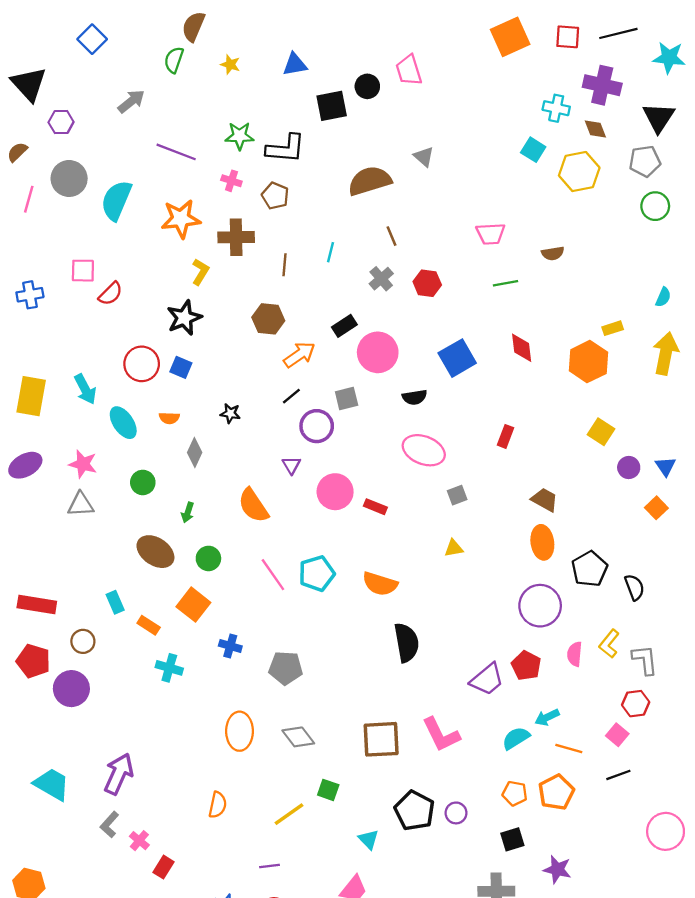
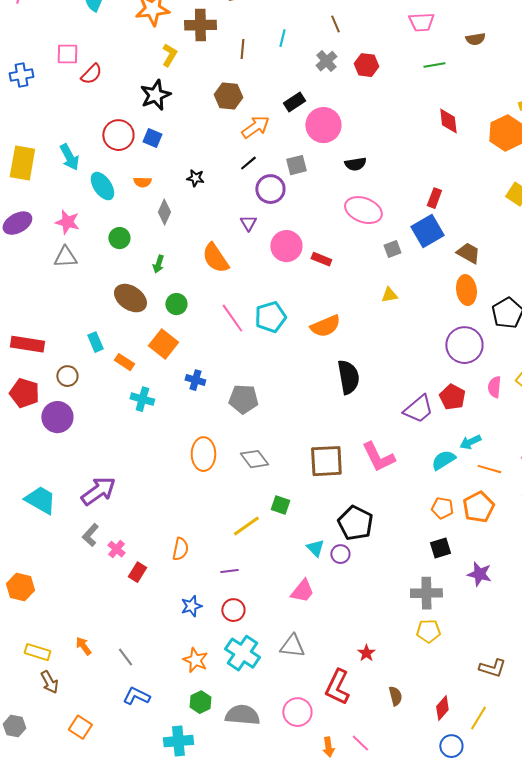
blue square: (457, 358) -> (427, 231), moved
orange semicircle: (380, 584) -> (325, 326), turned -40
purple arrow: (119, 774) -> (98, 491), turned 30
orange semicircle: (218, 805) -> (180, 549), moved
purple circle: (456, 813) -> (340, 554), moved

